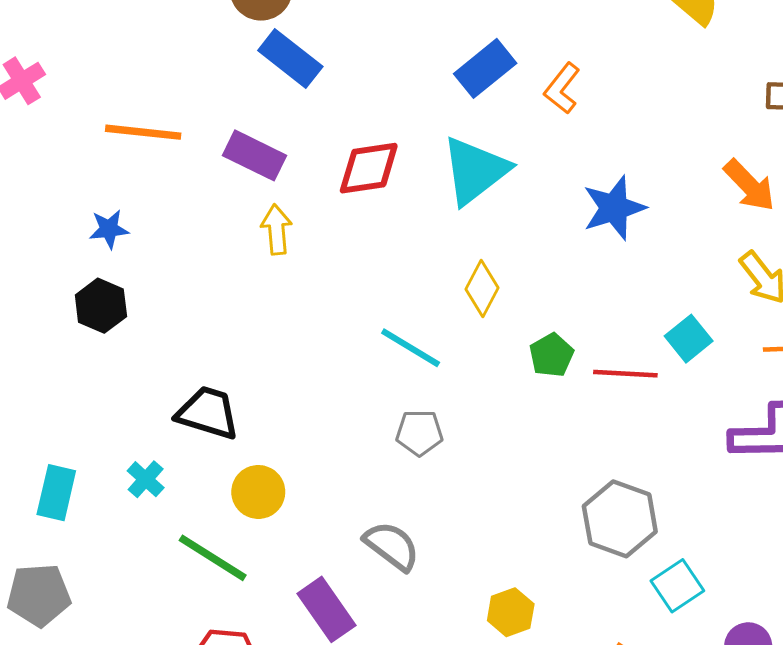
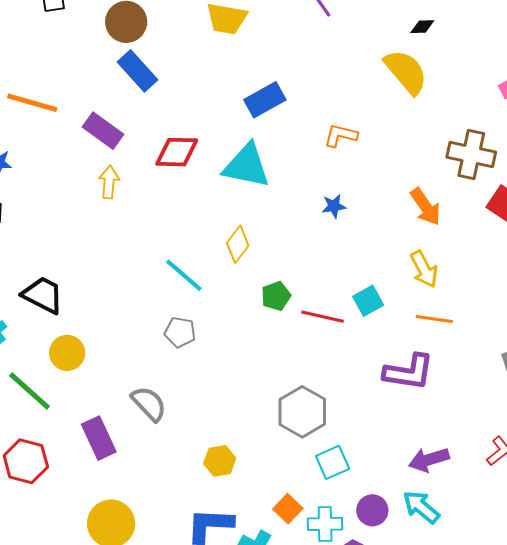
orange L-shape: (562, 88) -> (341, 135), moved, turned 56
cyan triangle: (475, 171) -> (247, 166), turned 40
blue star: (614, 208) -> (334, 206), size x0.6

